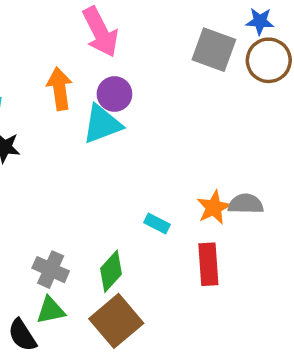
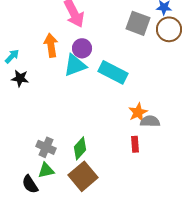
gray semicircle: (246, 204) -> (150, 121), moved
cyan rectangle: (157, 223) -> (113, 72), moved, size x2.0
red rectangle: (208, 264) -> (135, 144), size x0.7

